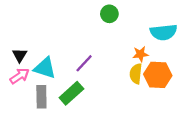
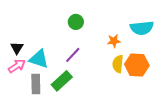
green circle: (109, 14) -> (76, 22), moved
orange star: (140, 54) -> (114, 41), moved

